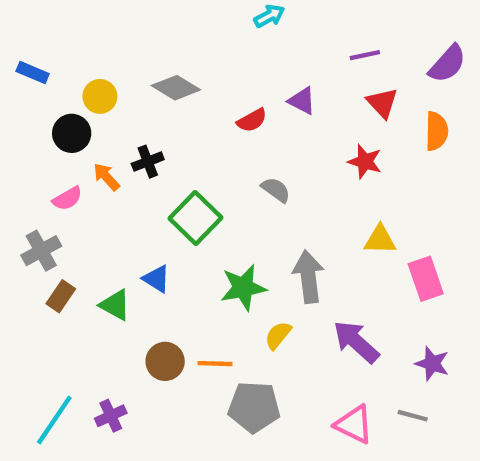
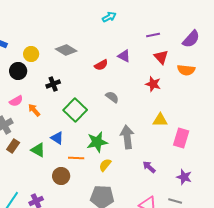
orange semicircle: (437, 131) -> (186, 70), turned 96
orange arrow: (106, 177) -> (34, 110), moved
pink rectangle: (426, 279) -> (181, 138), turned 36
yellow semicircle: (278, 335) -> (105, 165), moved
purple arrow: (356, 342) -> (149, 167), size x0.6
orange line: (215, 364) -> (76, 158), moved

